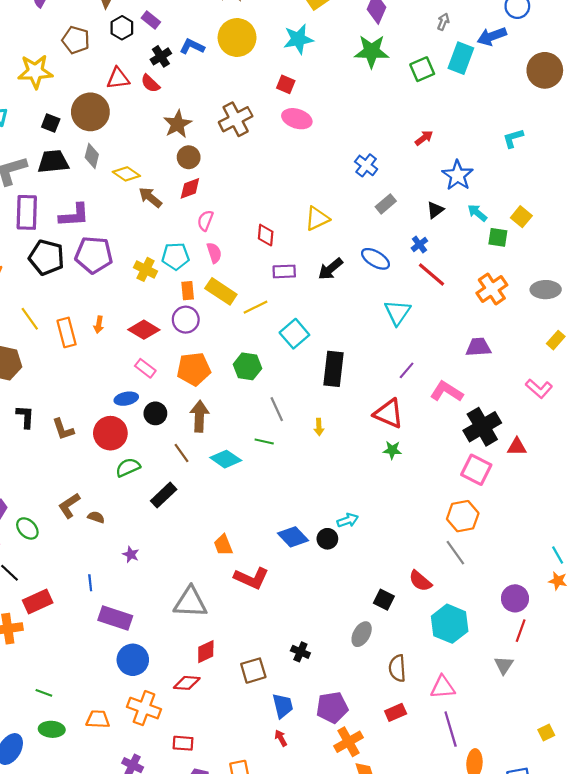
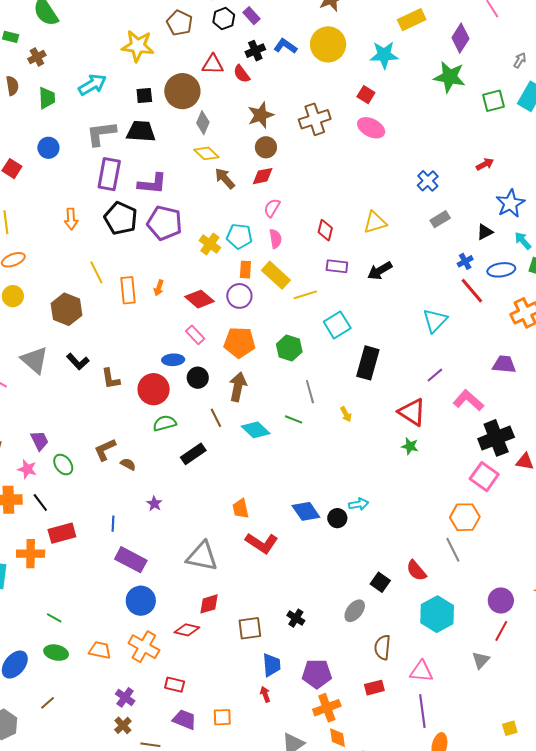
black square: (51, 123) -> (144, 96), turned -36
gray diamond: (92, 156) -> (203, 123), moved
blue ellipse: (375, 259) -> (501, 270), moved, turned -48
black L-shape: (25, 417) -> (78, 362), turned 125
yellow arrow: (319, 427) -> (346, 414), turned -35

